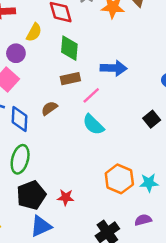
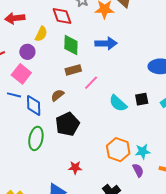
blue arrow: (114, 68) -> (106, 43), moved
black square: (152, 119) -> (142, 99), turned 32
cyan semicircle: (93, 125) -> (118, 103), moved
black pentagon: (31, 195) -> (67, 124), moved
purple semicircle: (143, 220) -> (138, 170), moved, turned 80

